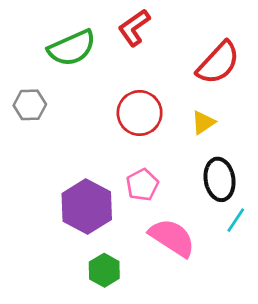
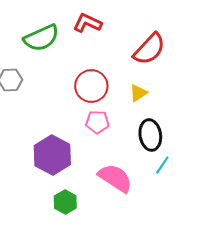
red L-shape: (134, 28) -> (87, 23), turned 60
pink pentagon: (142, 185) -> (97, 122), moved, turned 30

